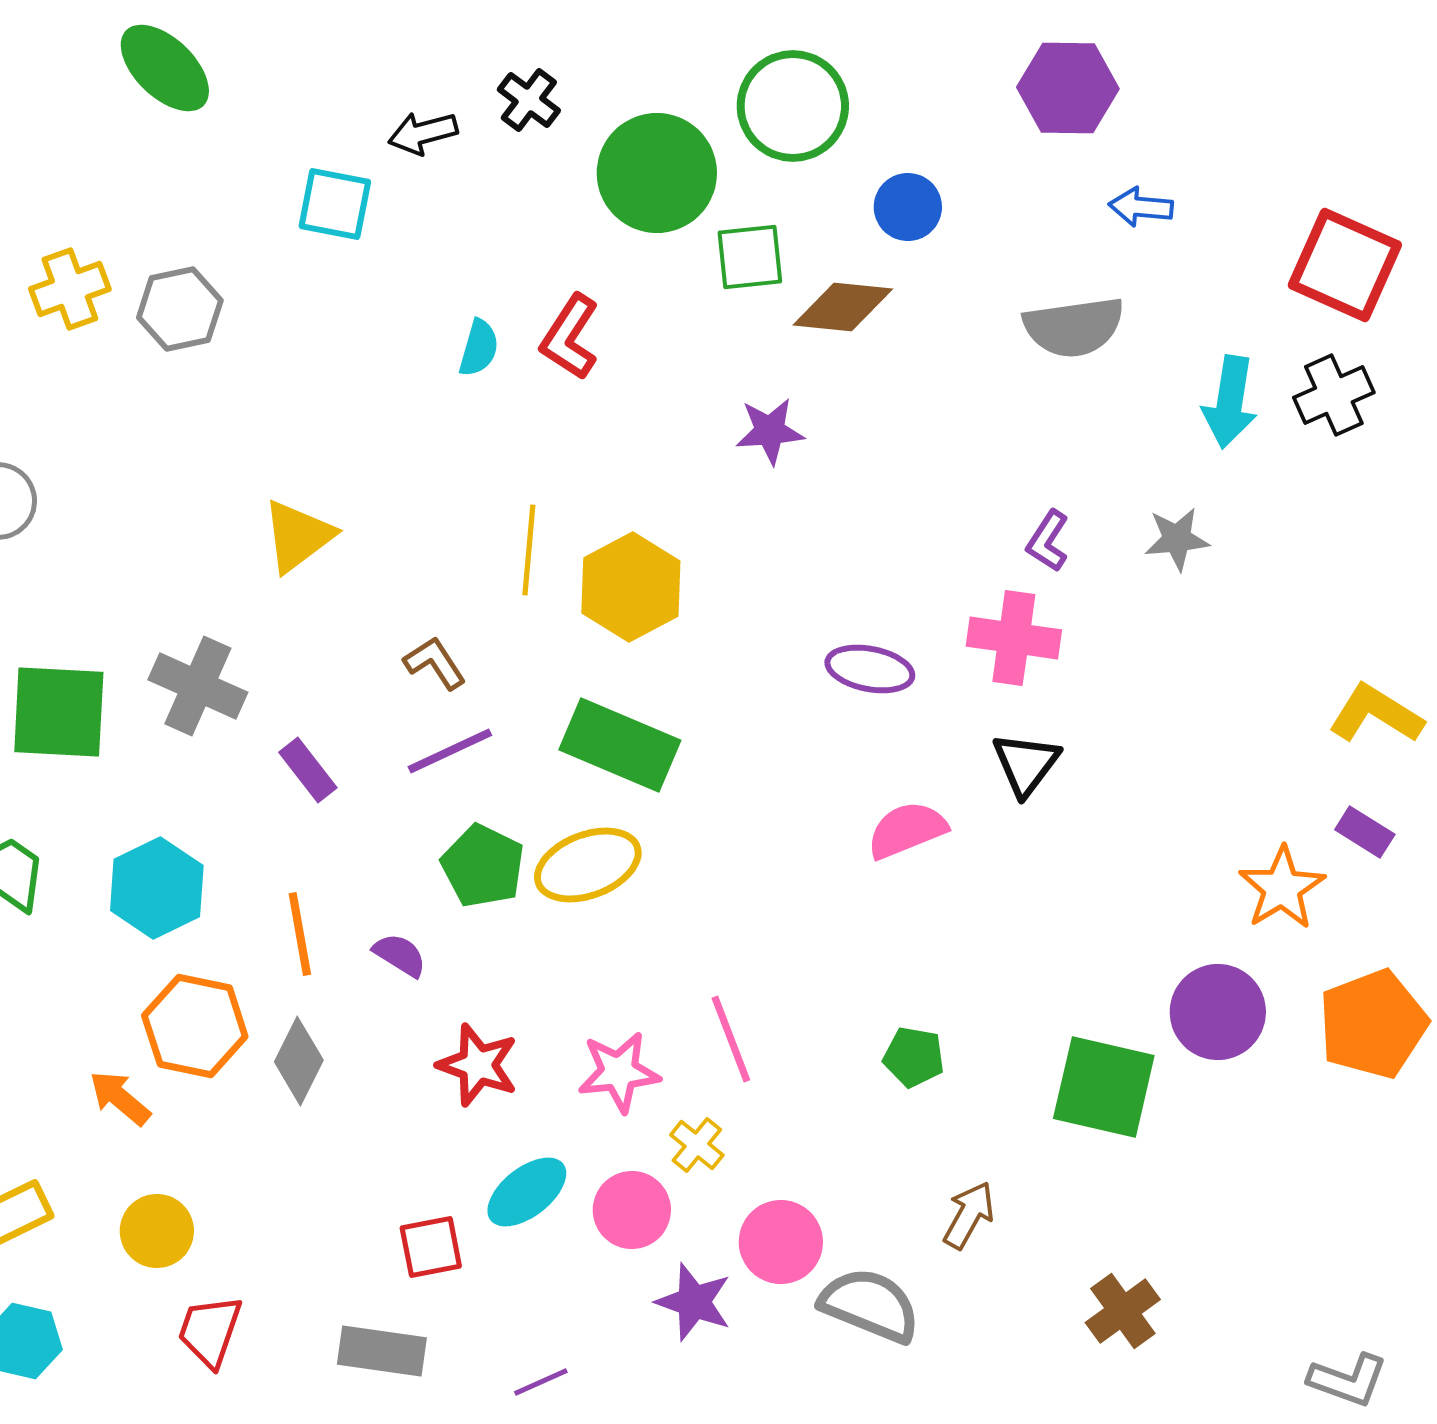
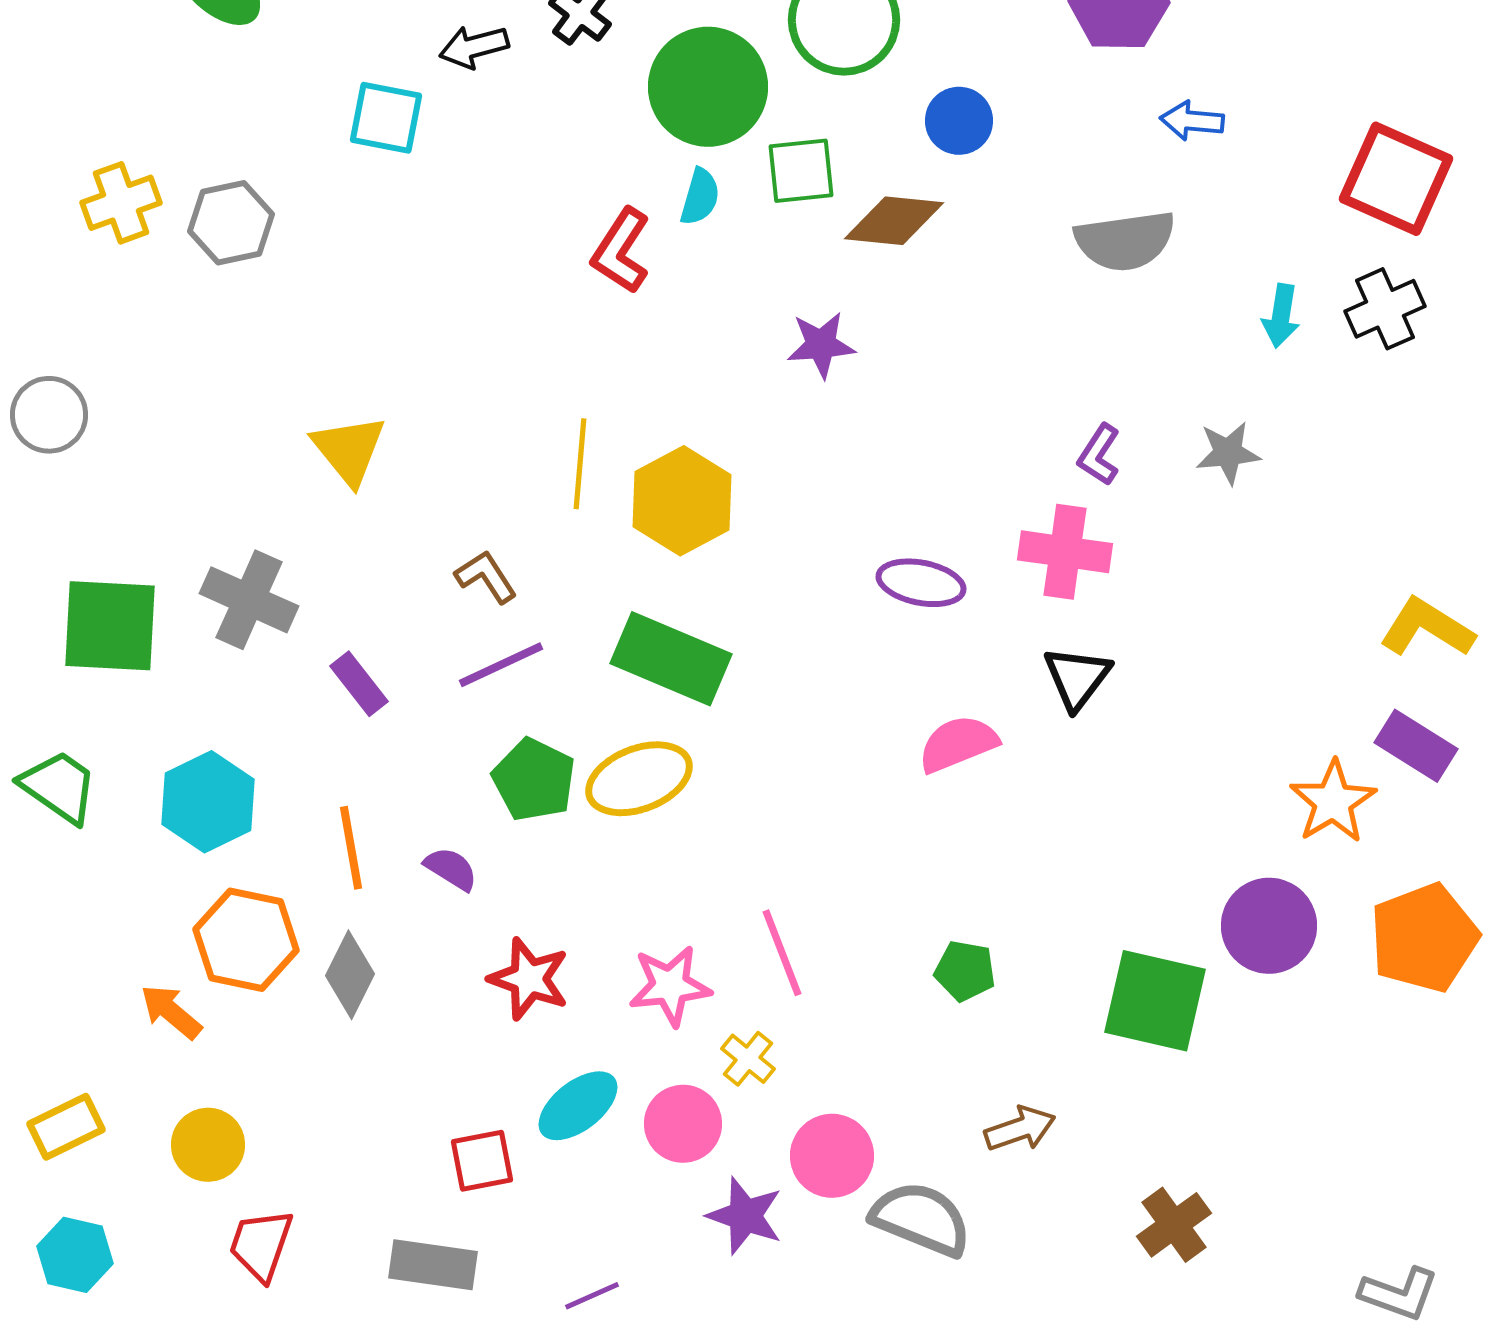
cyan semicircle: (479, 348) -> (700, 197), moved
cyan arrow: (1230, 402) -> (1281, 316), size x0.7
yellow triangle: (298, 536) -> (349, 450), turned -32
purple rectangle: (1365, 832) -> (1416, 746), size x1.4
brown arrow: (969, 1215) -> (1020, 1129), turned 42

